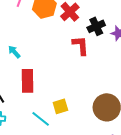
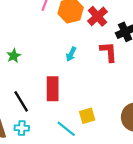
cyan arrow: (14, 52) -> (71, 54), moved, turned -112

